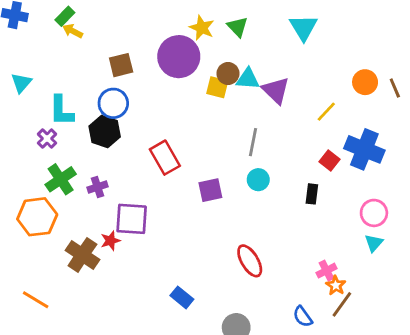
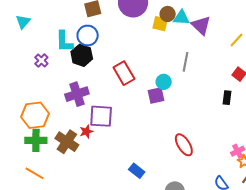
cyan L-shape: (61, 111) -> (64, 41), moved
green cross: (61, 179) -> (36, 140), moved, turned 35
cyan circle: (258, 180) -> (164, 82), moved
purple cross: (97, 187) -> (77, 94), size x1.6

